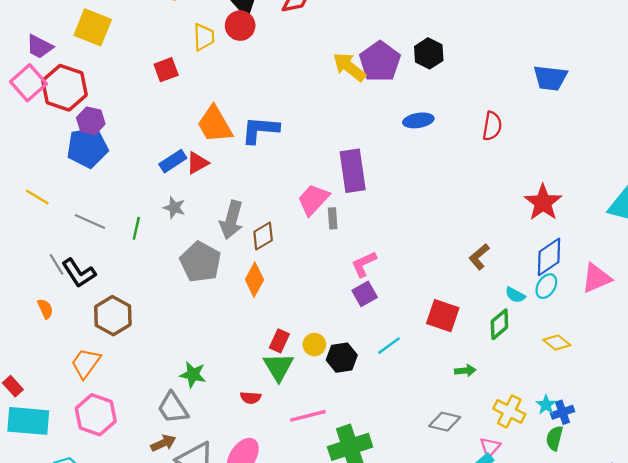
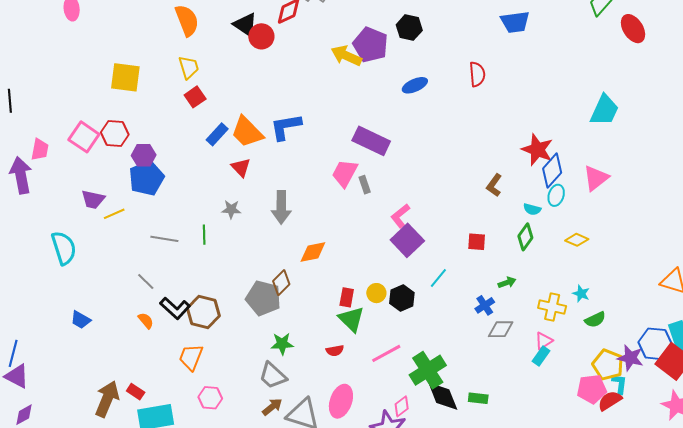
red circle: (240, 26) -> (261, 36), moved
yellow trapezoid: (204, 37) -> (189, 67), moved
purple trapezoid: (39, 47) -> (93, 199), moved
red hexagon: (64, 88) -> (115, 133), size x0.7
blue rectangle: (173, 161) -> (217, 134), moved
red triangle: (197, 163) -> (241, 167), turned -30
purple rectangle: (353, 171) -> (371, 141), turned -42
yellow line: (37, 197) -> (114, 214), moved, turned -40
red star: (543, 202) -> (537, 150), moved
brown diamond: (263, 236) -> (281, 283), moved
gray pentagon: (200, 262) -> (263, 298), moved
black L-shape: (79, 273) -> (175, 308), moved
orange diamond: (254, 280) -> (313, 252), turned 64
purple square: (365, 294) -> (407, 240), size x1.5
red square: (443, 316) -> (477, 242), size x0.7
blue cross: (563, 412) -> (485, 305), moved
pink hexagon: (96, 415) -> (210, 398), size x0.7
green semicircle: (554, 438) -> (595, 320), turned -115
pink triangle: (490, 447) -> (544, 341), turned 30

